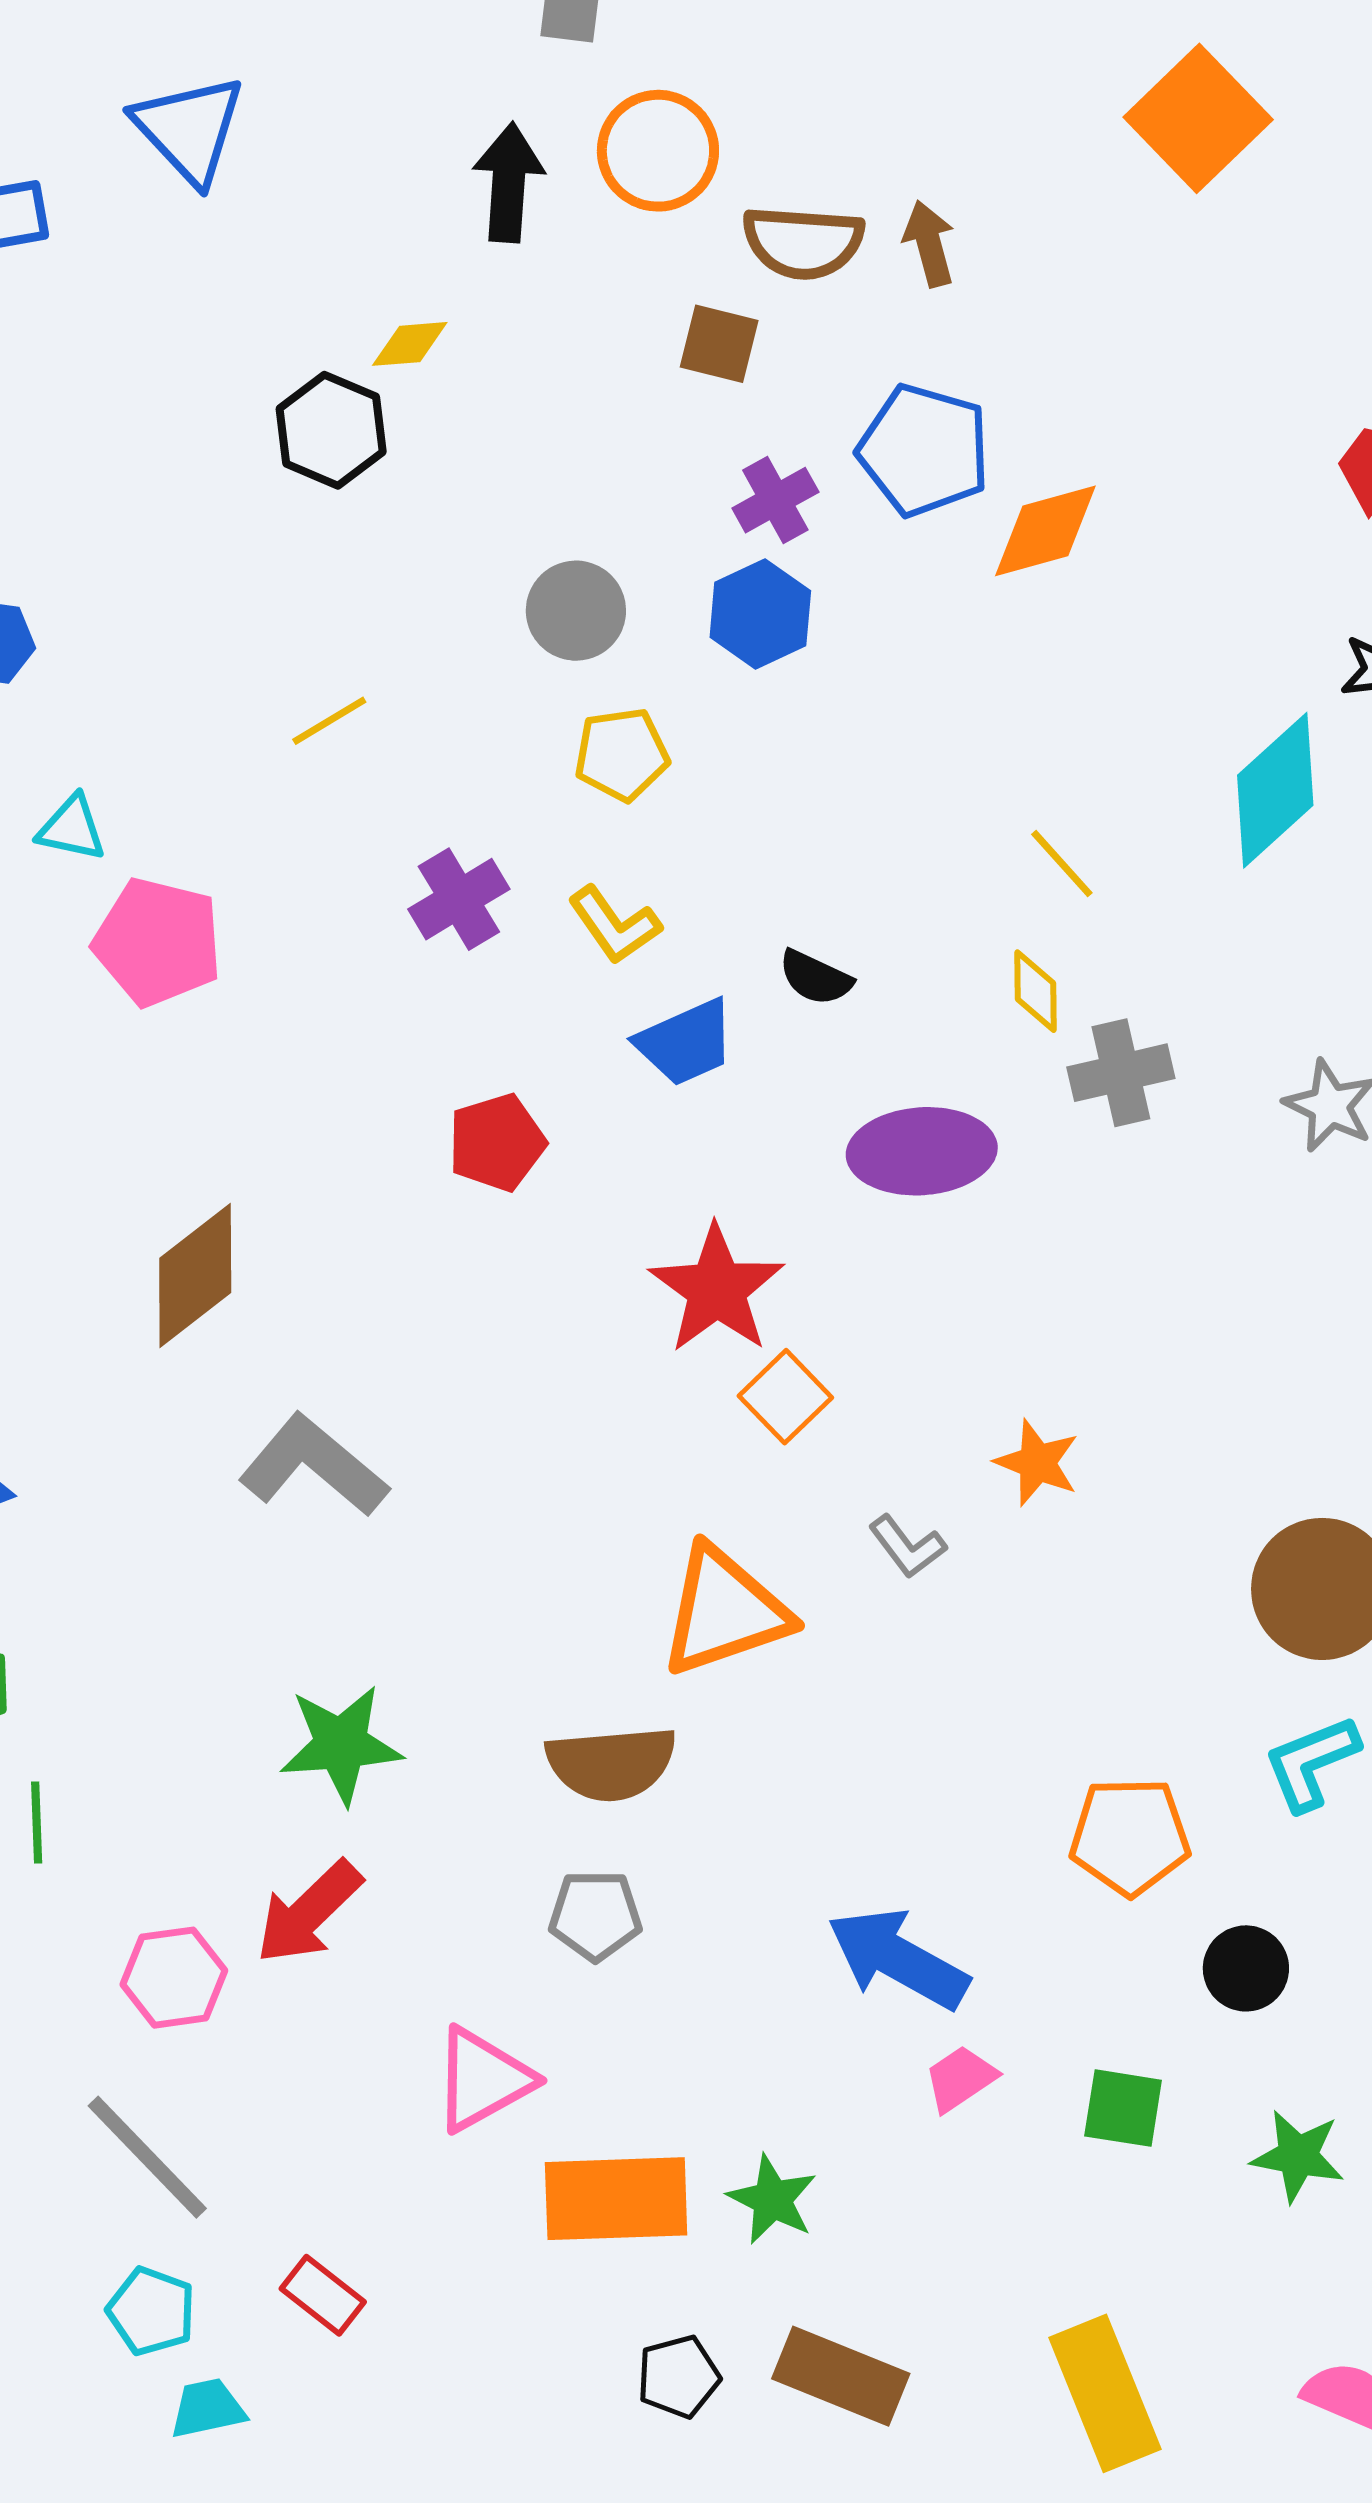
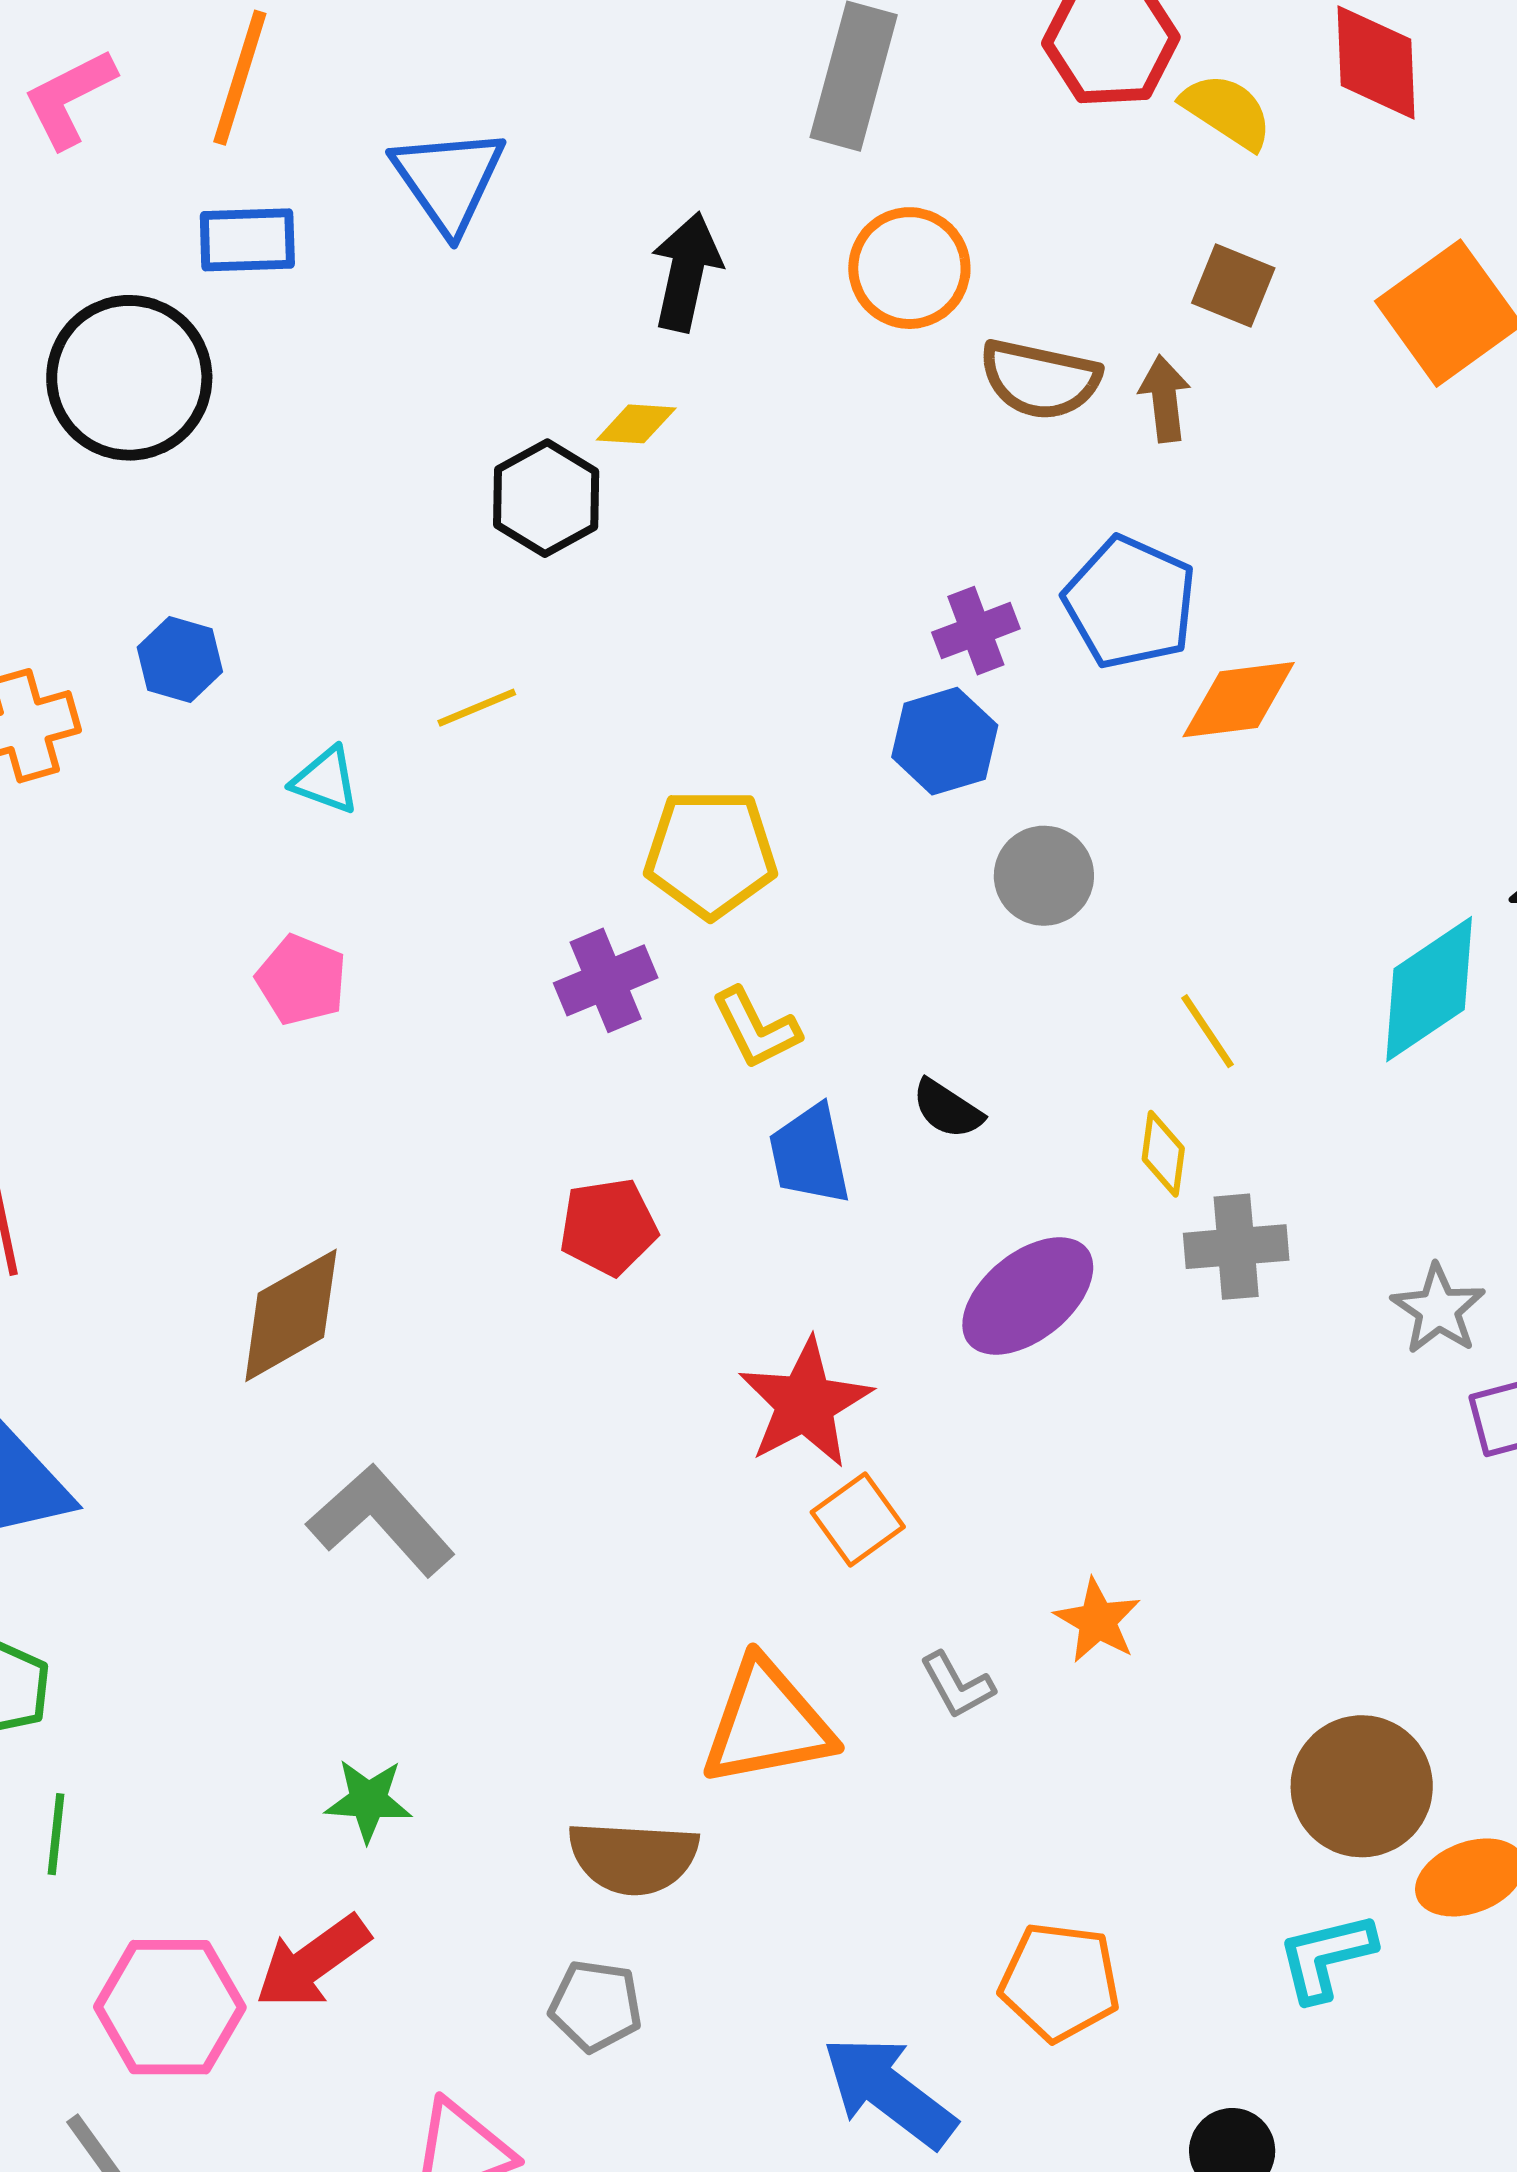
black arrow: (508, 183) -> (686, 272), moved
brown square: (719, 344) -> (1233, 285), moved
gray circle: (576, 611) -> (1044, 876), moved
yellow line: (329, 721) -> (477, 708), moved
yellow pentagon: (622, 754) -> (711, 853), moved, size x1.4
cyan triangle: (72, 828) -> (326, 780), moved
pink pentagon: (158, 942) -> (301, 980), size x0.7
blue trapezoid: (686, 1042) -> (810, 1155), turned 94
purple ellipse: (922, 1151) -> (1028, 1296), turned -43
green star: (341, 1744) -> (368, 1800), size x0.7
orange pentagon: (1130, 1836) -> (1060, 1982), moved
pink hexagon: (174, 1978) -> (170, 2007), size x1.4

